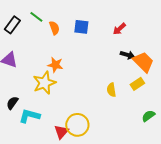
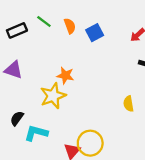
black rectangle: (12, 25) -> (17, 30), turned 30
blue square: (81, 27) -> (95, 33), turned -35
orange semicircle: (54, 28) -> (70, 26), moved

